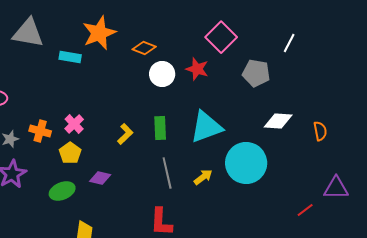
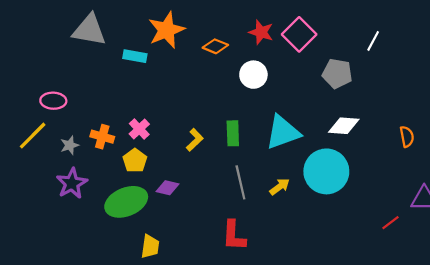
red star: (197, 69) -> (261, 32), moved
white circle: (162, 74) -> (253, 75), moved
white diamond: (278, 121) -> (344, 126), moved
green ellipse: (62, 191) -> (126, 202), size x1.5

